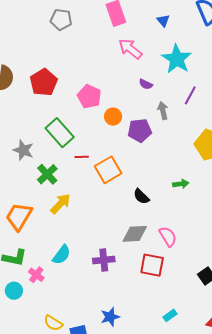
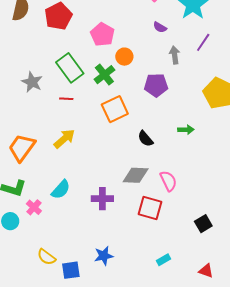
purple pentagon: (140, 131) -> (156, 85), moved
red line: (82, 157) -> (66, 99), moved
green cross: (47, 174) -> (104, 75), moved

